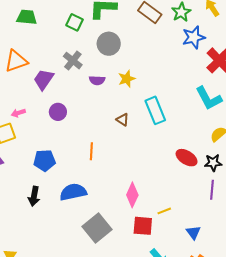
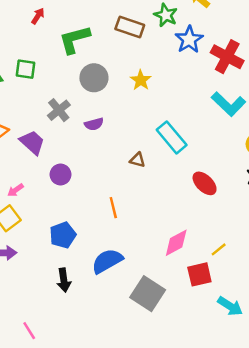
green square: (75, 22) -> (26, 69), moved
gray cross: (73, 61) -> (59, 110), turned 30
purple trapezoid: (44, 79) -> (32, 142), turned 115
yellow star: (127, 79) -> (141, 80), moved
red ellipse: (187, 158) -> (205, 183), moved, turned 30
pink diamond: (132, 195) -> (176, 243), turned 55

